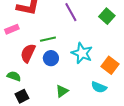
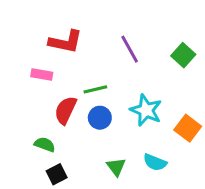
pink rectangle: (12, 29) -> (42, 74), turned 32
cyan semicircle: (99, 87) -> (155, 162), moved
green triangle: (62, 91) -> (116, 167), turned -32

